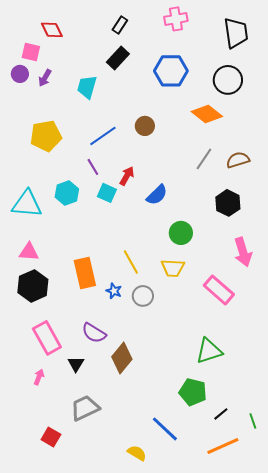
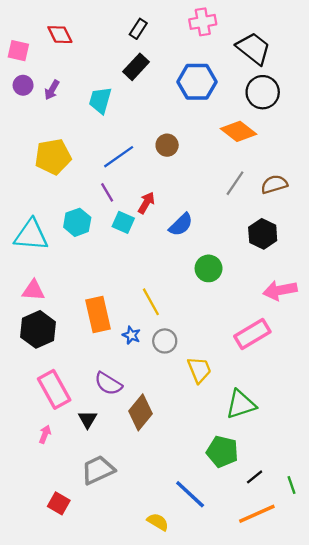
black trapezoid: (236, 33) -> (253, 48), moved, turned -44
pink square: (31, 52) -> (18, 51), moved
pink arrow: (243, 252) -> (280, 290), turned 96
yellow trapezoid: (173, 268) -> (199, 370), moved, turned -115
pink rectangle: (219, 290) -> (252, 334), turned -72

